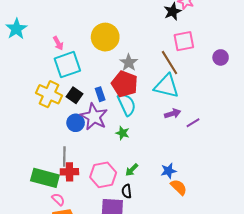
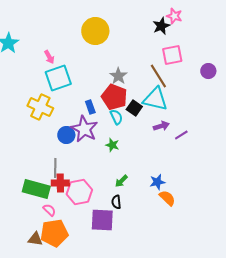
yellow circle: (105, 37) -> (95, 31), moved
black square: (75, 95) -> (134, 108), moved
cyan semicircle: (127, 104) -> (116, 117), size x0.7
pink hexagon: (103, 175) -> (79, 192), moved

